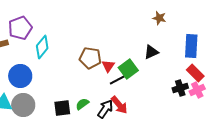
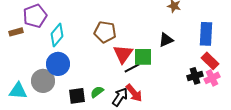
brown pentagon: (90, 58) -> (105, 32), moved
red triangle: (108, 66) -> (123, 54), size x1.5
green square: (128, 69) -> (143, 57), turned 36
blue circle: (20, 76) -> (58, 64), moved
gray circle: (23, 105) -> (43, 81), moved

